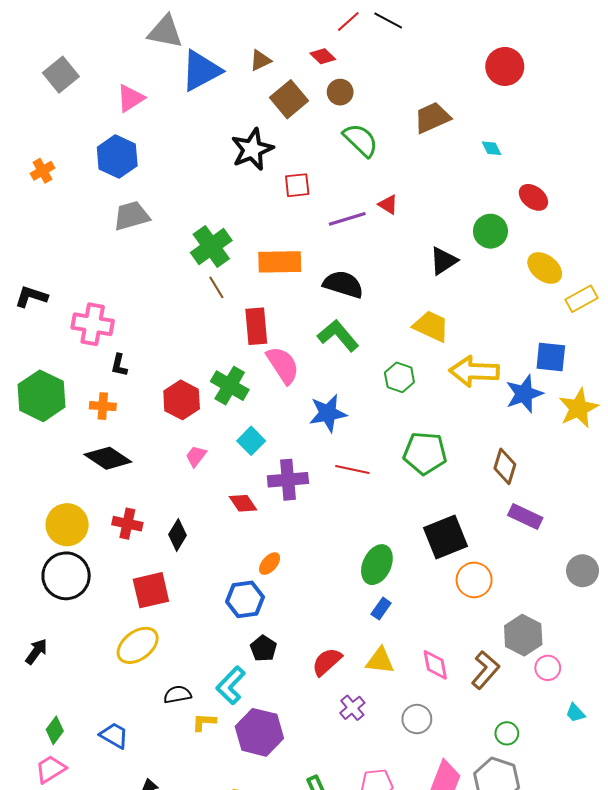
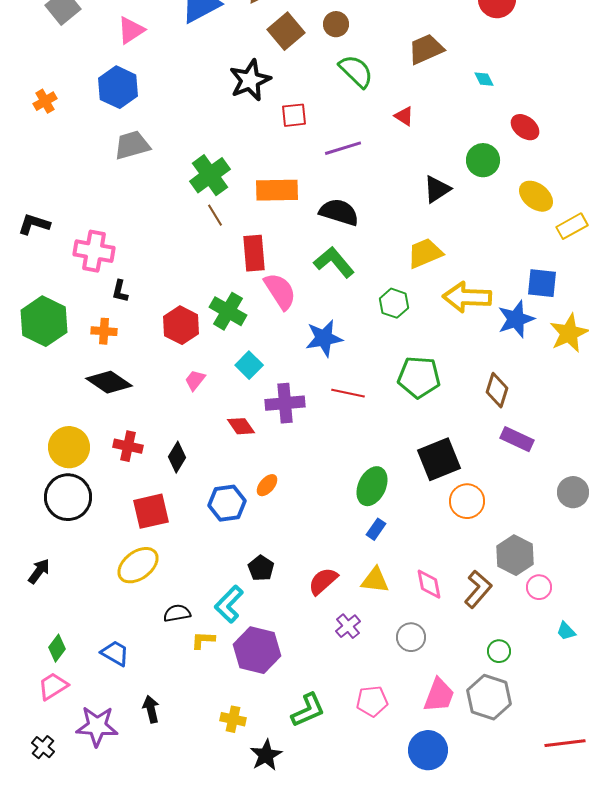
red triangle: (388, 205) -> (404, 116), moved
yellow trapezoid: (431, 326) -> (425, 253), turned -48
blue hexagon: (245, 599) -> (227, 503), moved

